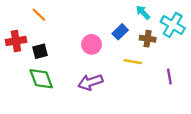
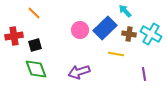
cyan cross: (173, 25) -> (151, 34), moved
blue rectangle: (120, 32) -> (105, 28), size x1.6
pink circle: (91, 44) -> (80, 30), moved
purple line: (169, 76) -> (144, 74), moved

